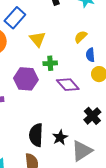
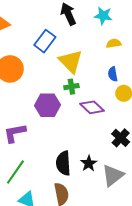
blue rectangle: (15, 18) -> (45, 41), moved
yellow semicircle: (81, 37) -> (114, 43), moved, turned 40
yellow triangle: (38, 39) -> (71, 61), moved, size x1.4

